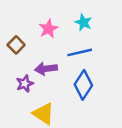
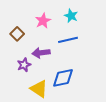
blue diamond: (83, 85) -> (63, 78), moved, turned 45

